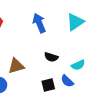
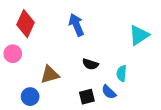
cyan triangle: (75, 22) -> (139, 35), moved
cyan semicircle: (78, 65) -> (122, 73), turned 120

